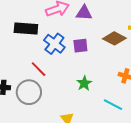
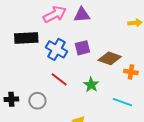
brown diamond: (114, 38) -> (110, 58), moved
red line: (39, 69) -> (59, 79), moved
gray circle: (29, 92) -> (37, 101), size x0.7

